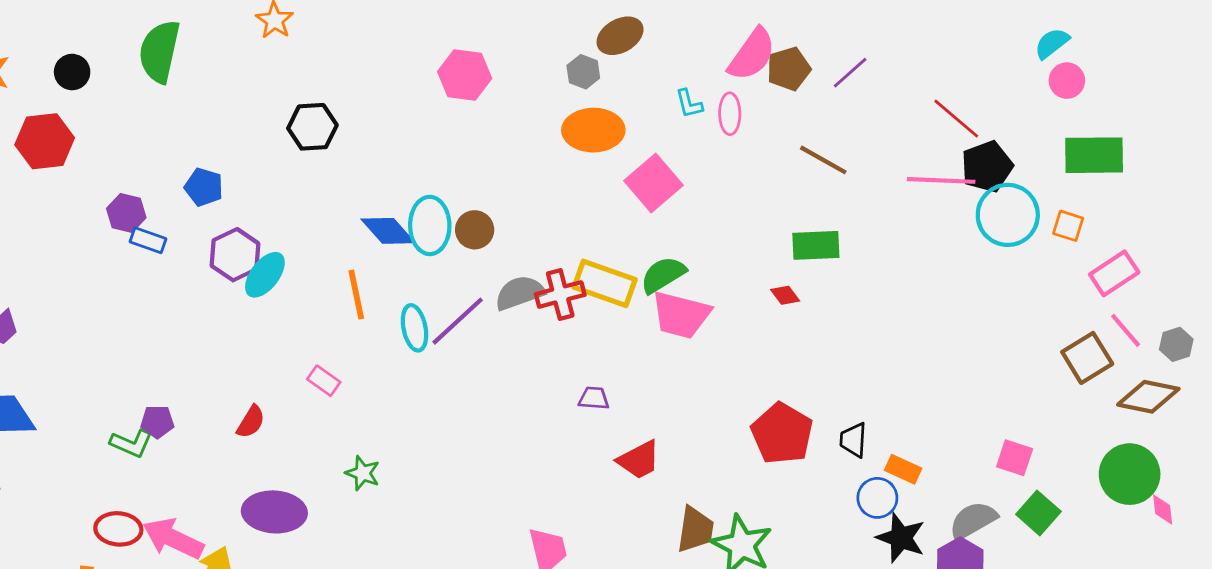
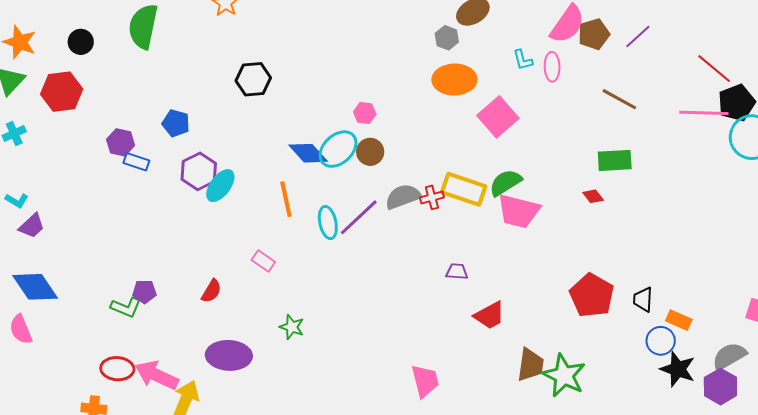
pink hexagon: (465, 75) -> (365, 113), moved, size x0.6
cyan ellipse: (430, 225) -> (338, 149), turned 48
red cross: (560, 294) -> (432, 197), size x0.7

